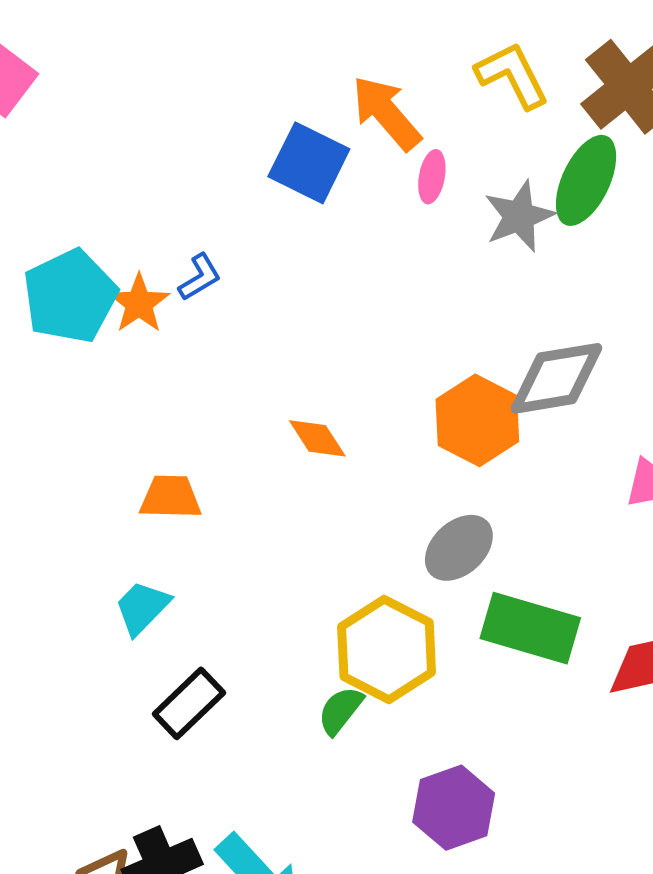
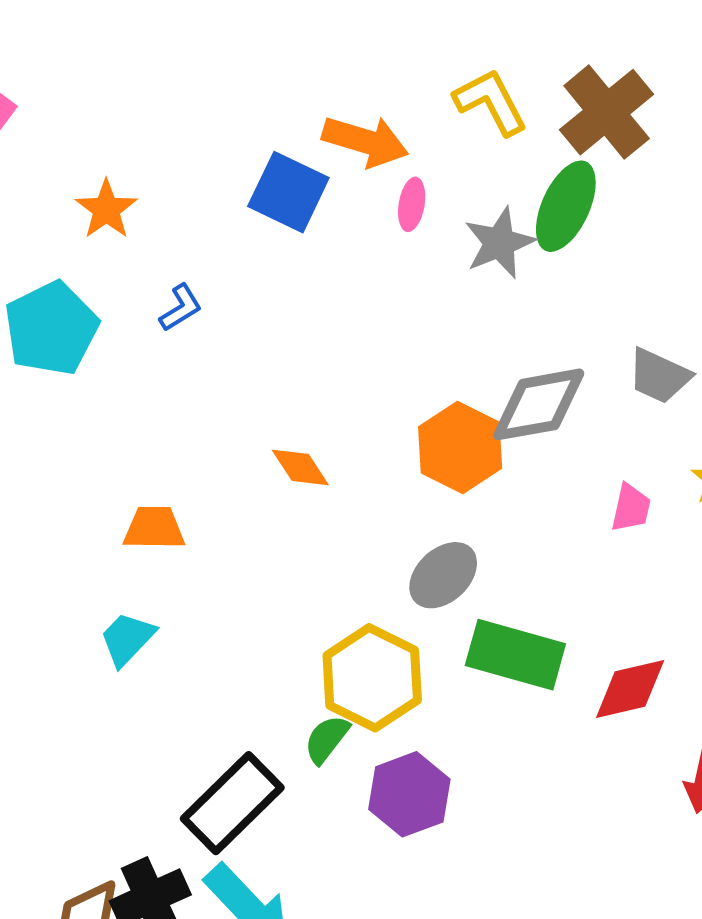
orange arrow: (386, 113) -> (365, 141), turned 148
orange star: (139, 303) -> (106, 209), moved
black rectangle: (189, 703) -> (232, 803), moved, size x1.4
purple hexagon: (454, 808) -> (409, 794), moved

